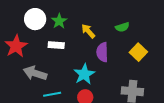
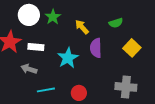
white rectangle: (56, 45) -> (36, 47), moved
gray arrow: (35, 73) -> (29, 69), size x0.7
cyan star: (84, 74) -> (68, 58), moved

